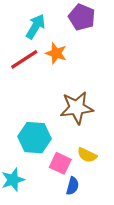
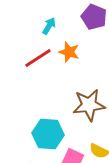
cyan arrow: (36, 26) -> (49, 26), size x0.7

